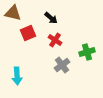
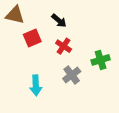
cyan arrow: (17, 76) -> (36, 85), moved

